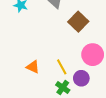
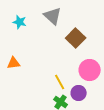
orange triangle: (33, 67) -> (14, 63), moved, turned -32

